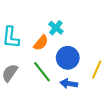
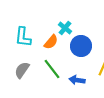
blue circle: (68, 58) -> (81, 46), moved

